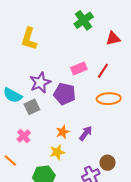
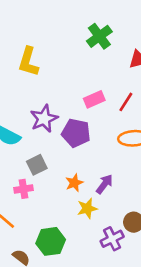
gray square: (32, 107) -> (37, 165), moved
pink cross: (24, 136) -> (23, 189), turned 32
yellow star: (57, 152) -> (87, 208), moved

